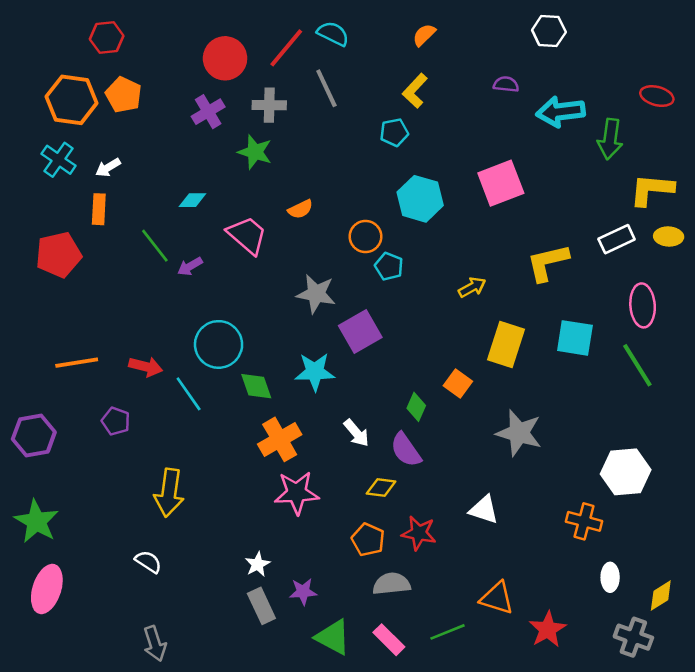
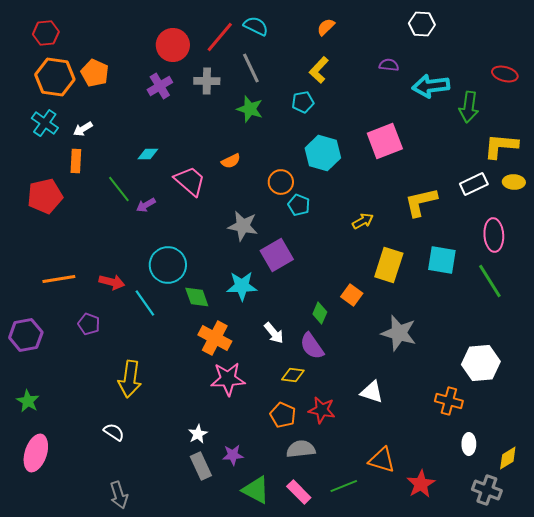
red hexagon: (107, 37) -> (46, 33), moved
green star: (255, 152) -> (250, 109), moved
orange cross: (280, 439) -> (215, 338), turned -32
green star: (36, 521) -> (28, 401), size x0.7

